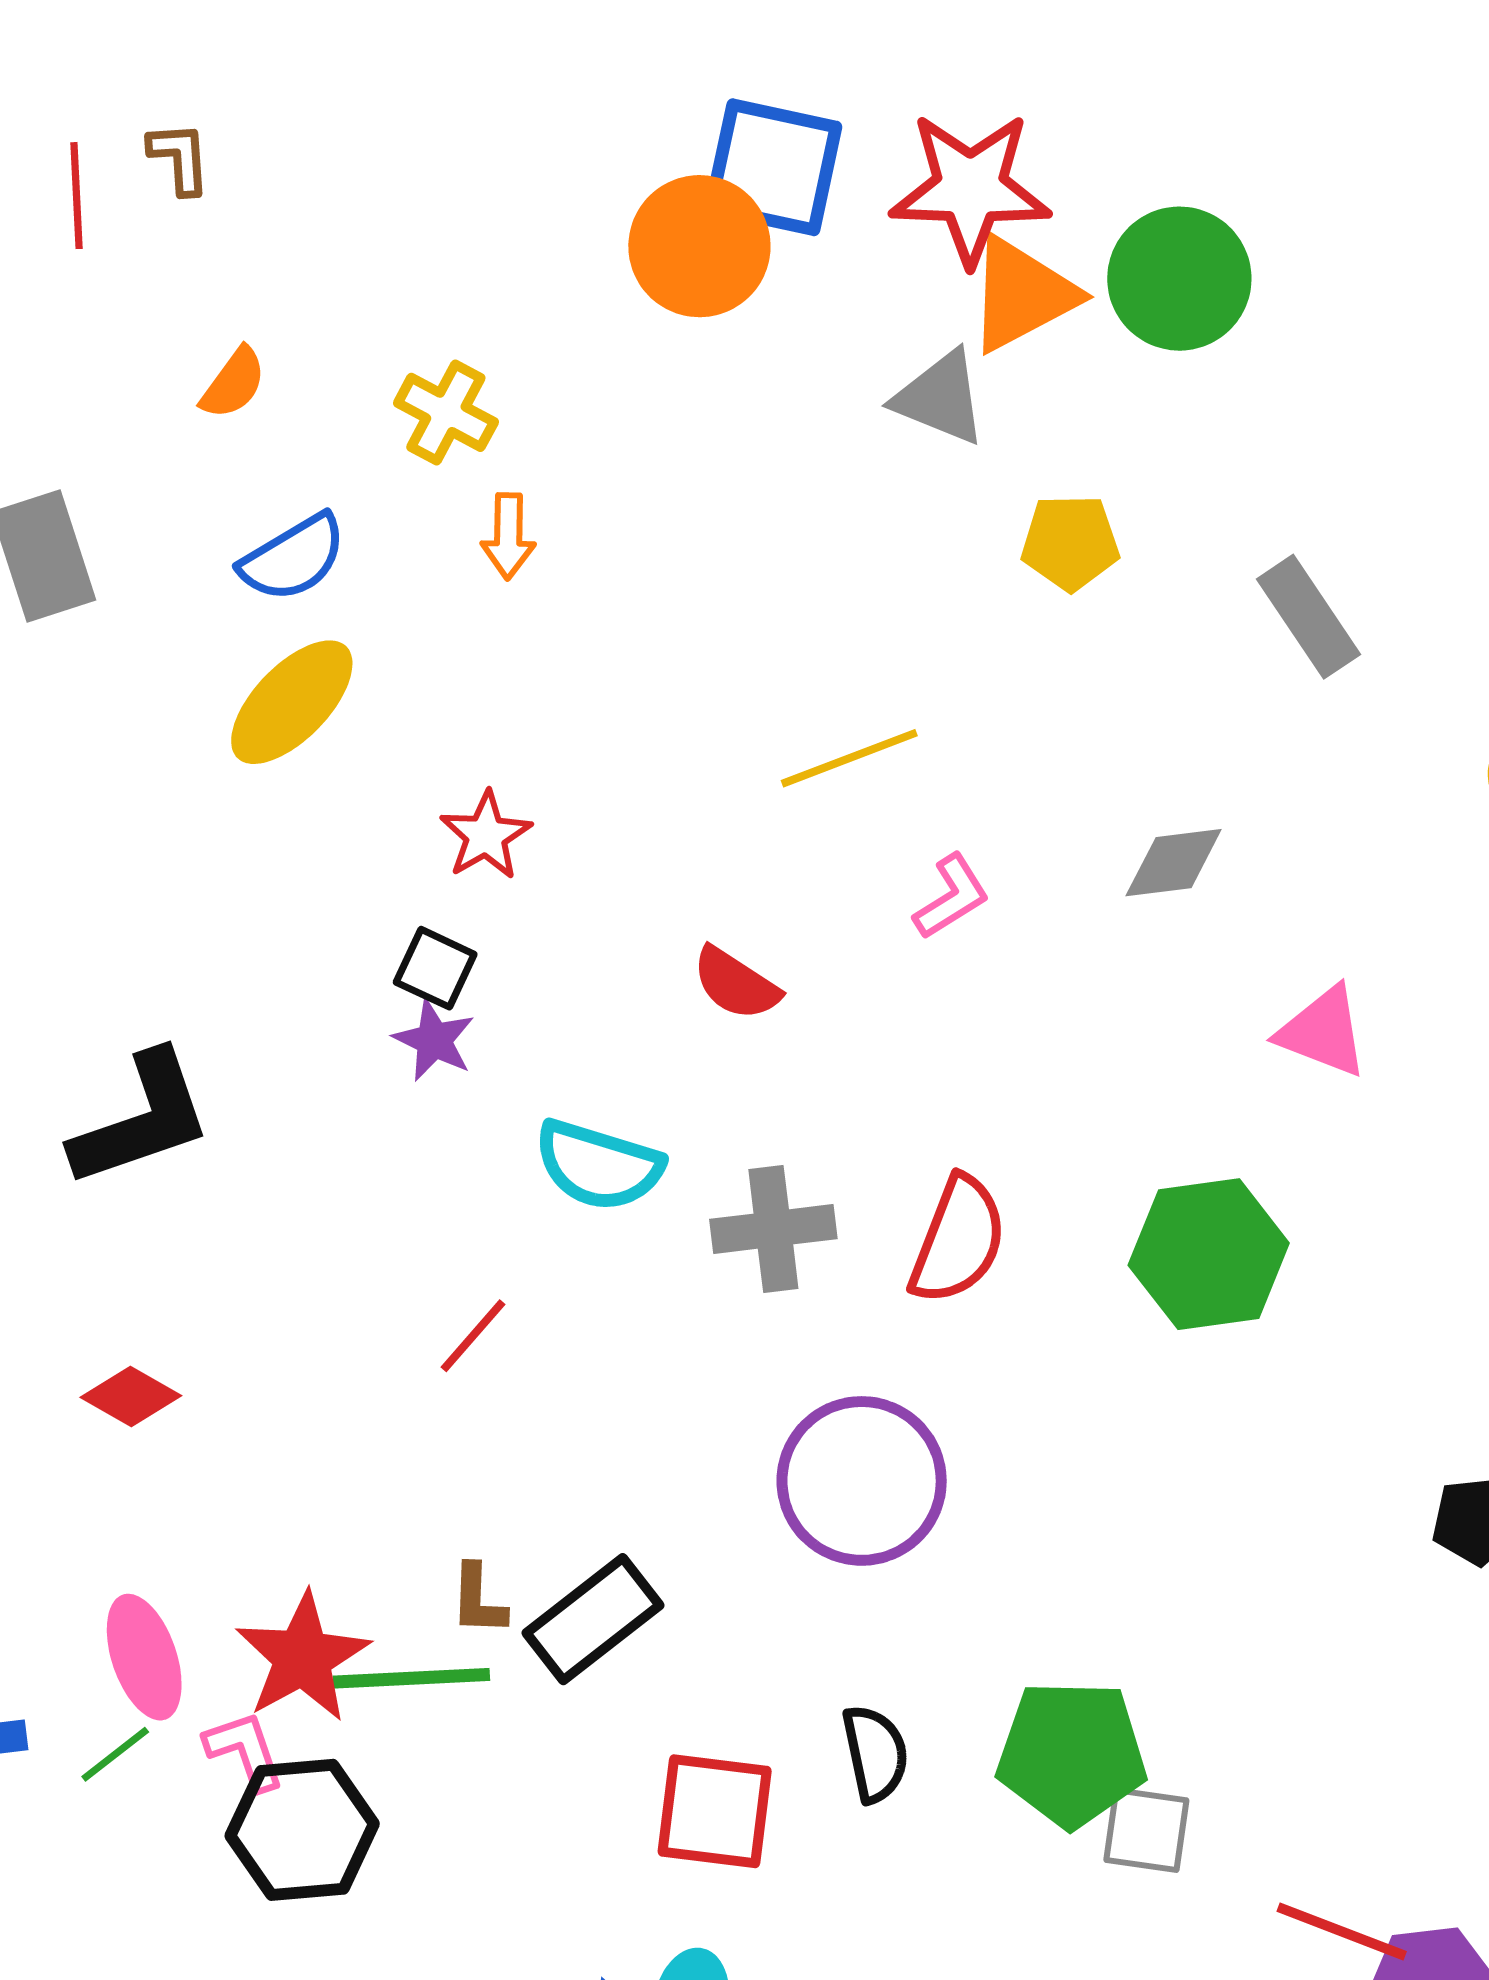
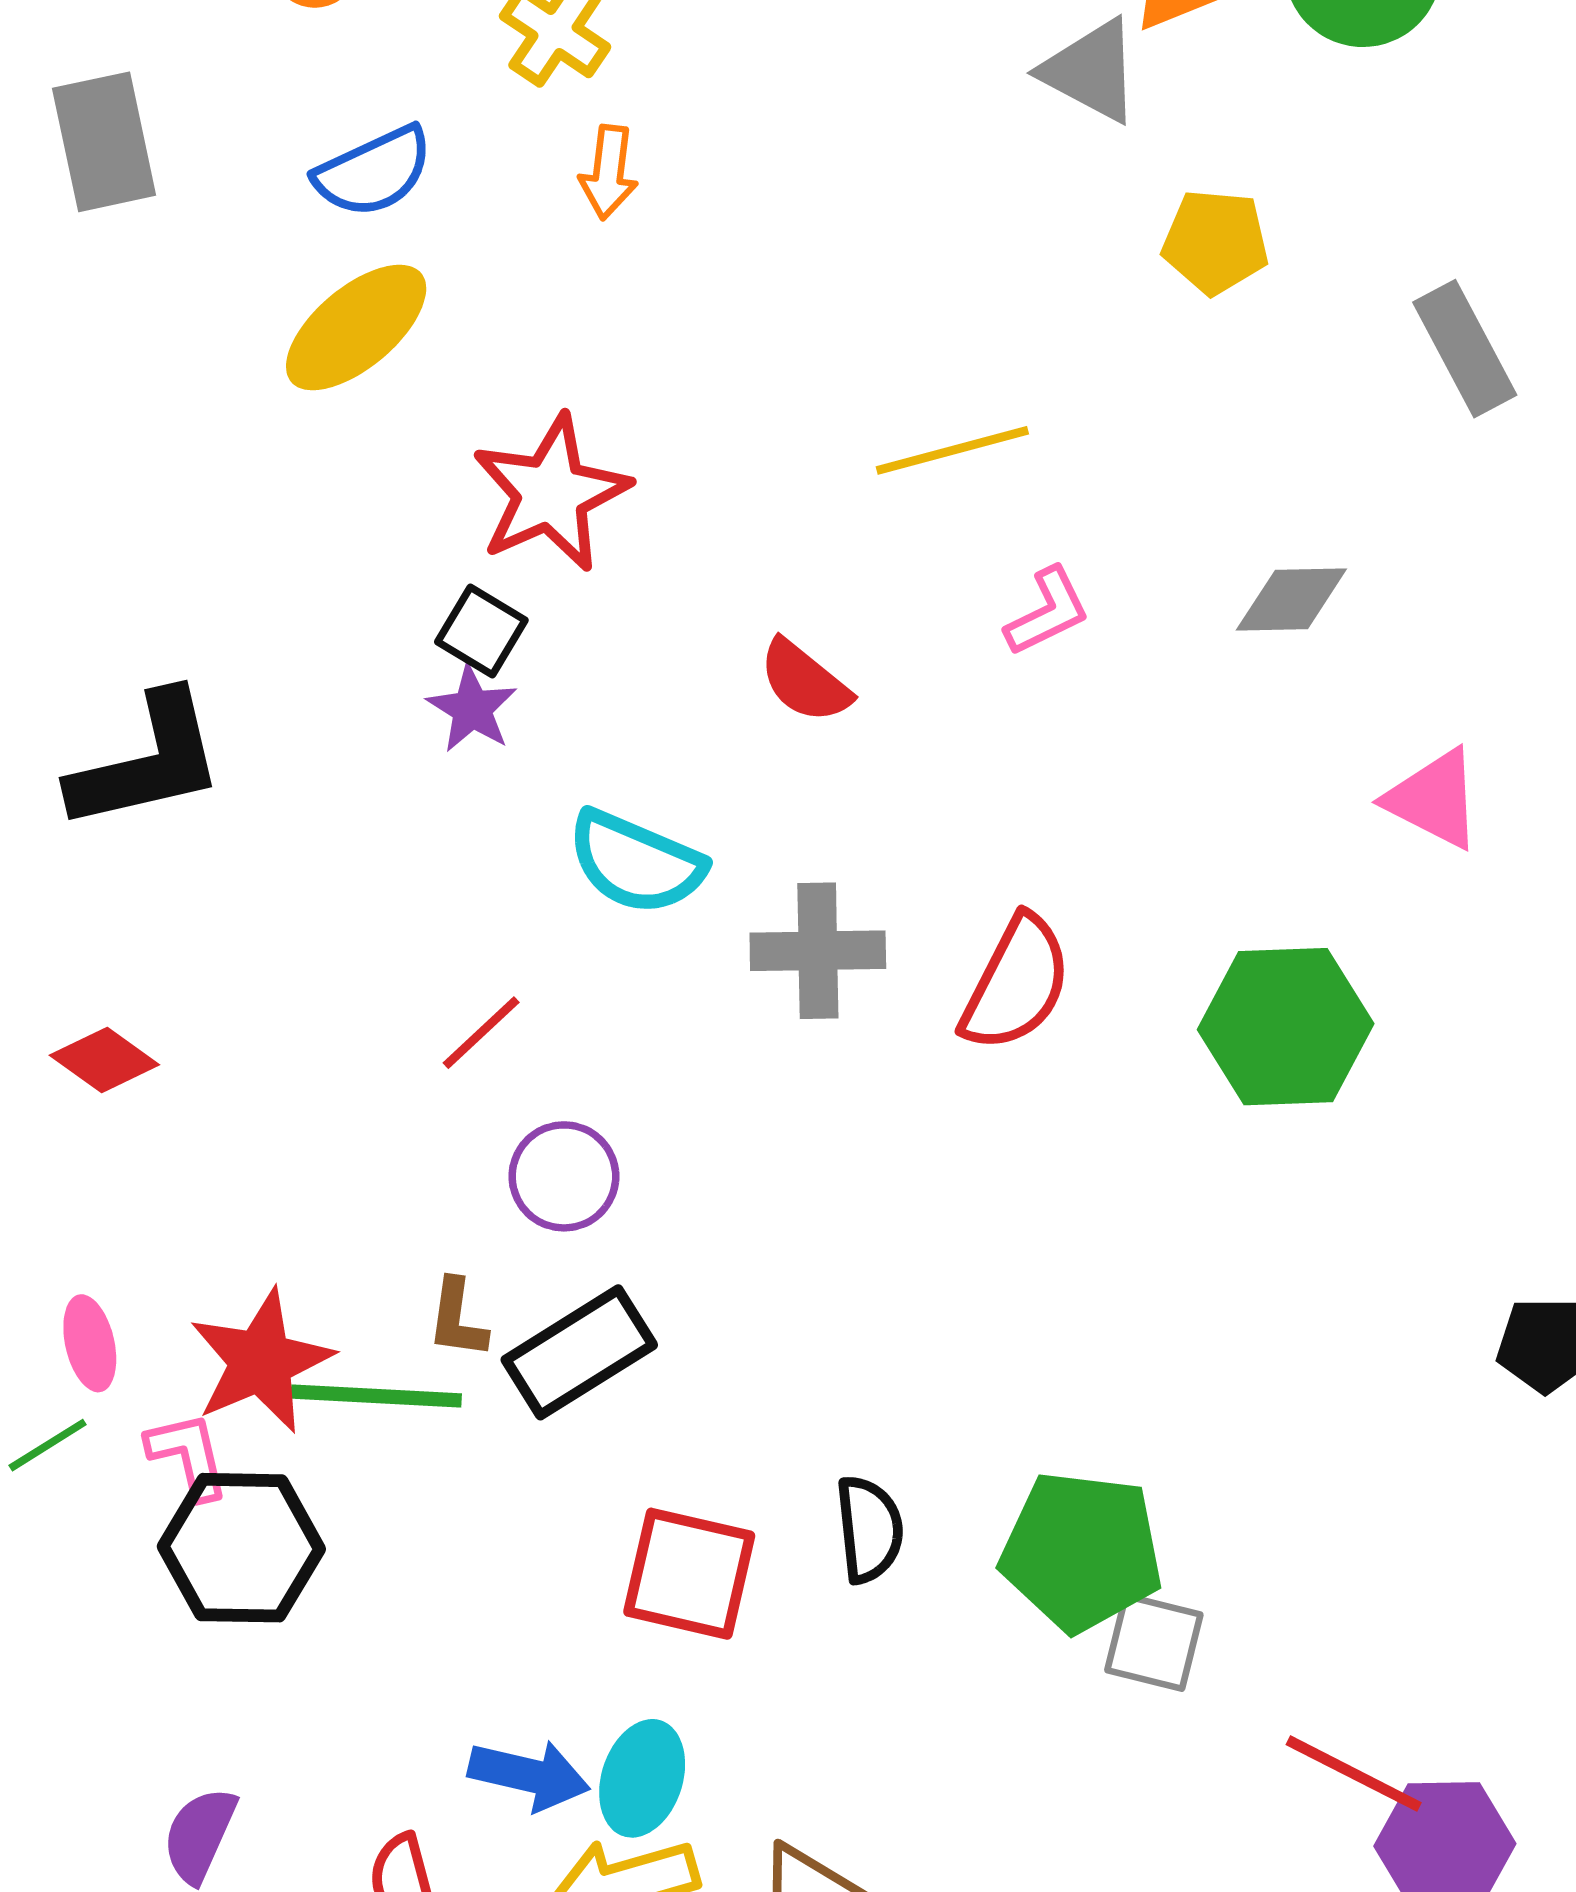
red star: (486, 835) -> (551, 493), size x1.6
purple circle: (862, 1481) -> (564, 1176), moved, size x0.6
pink ellipse: (144, 1657) -> (90, 1343), size x0.7

